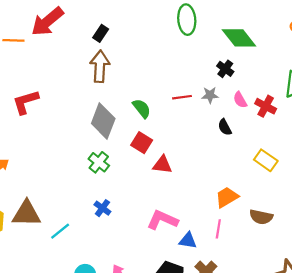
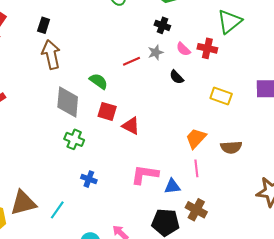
red triangle: (162, 165) -> (131, 126), turned 36

